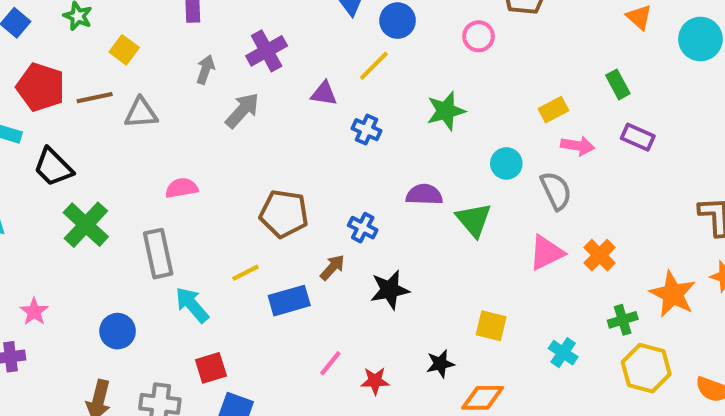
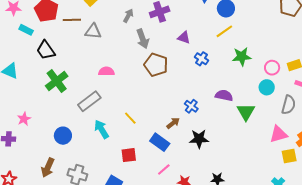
pink circle: (479, 36) -> (272, 68), moved
yellow line: (374, 66) -> (224, 31), moved
gray arrow: (242, 110) -> (143, 39), turned 108
gray semicircle: (556, 191) -> (289, 105), turned 30
brown pentagon: (284, 214) -> (156, 65), moved
gray rectangle: (158, 254) -> (89, 101), turned 55
yellow line: (246, 273) -> (130, 118), turned 64
blue rectangle: (289, 301) -> (160, 142), moved, turned 42
yellow square: (491, 326) -> (289, 156), moved, turned -35
red square: (211, 368) -> (129, 155), moved

